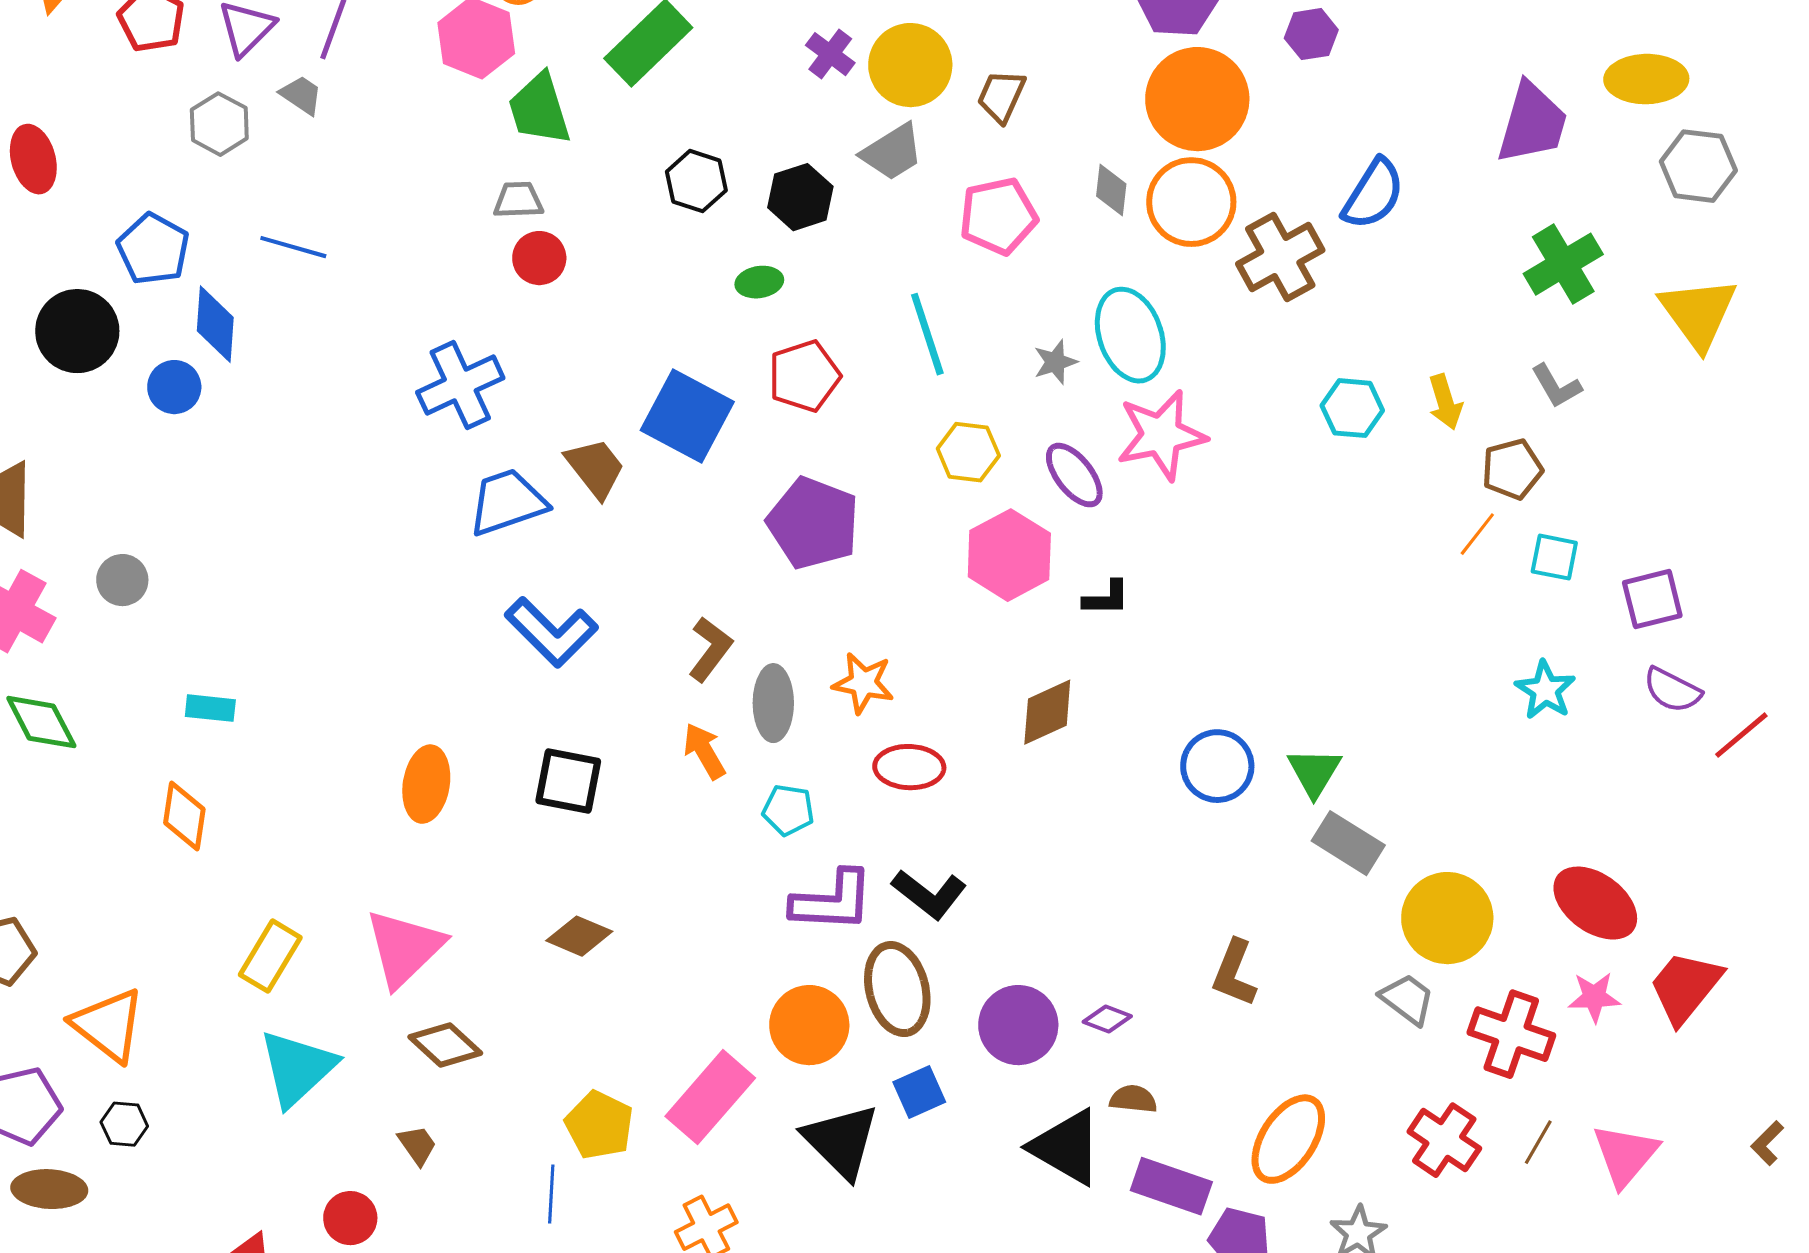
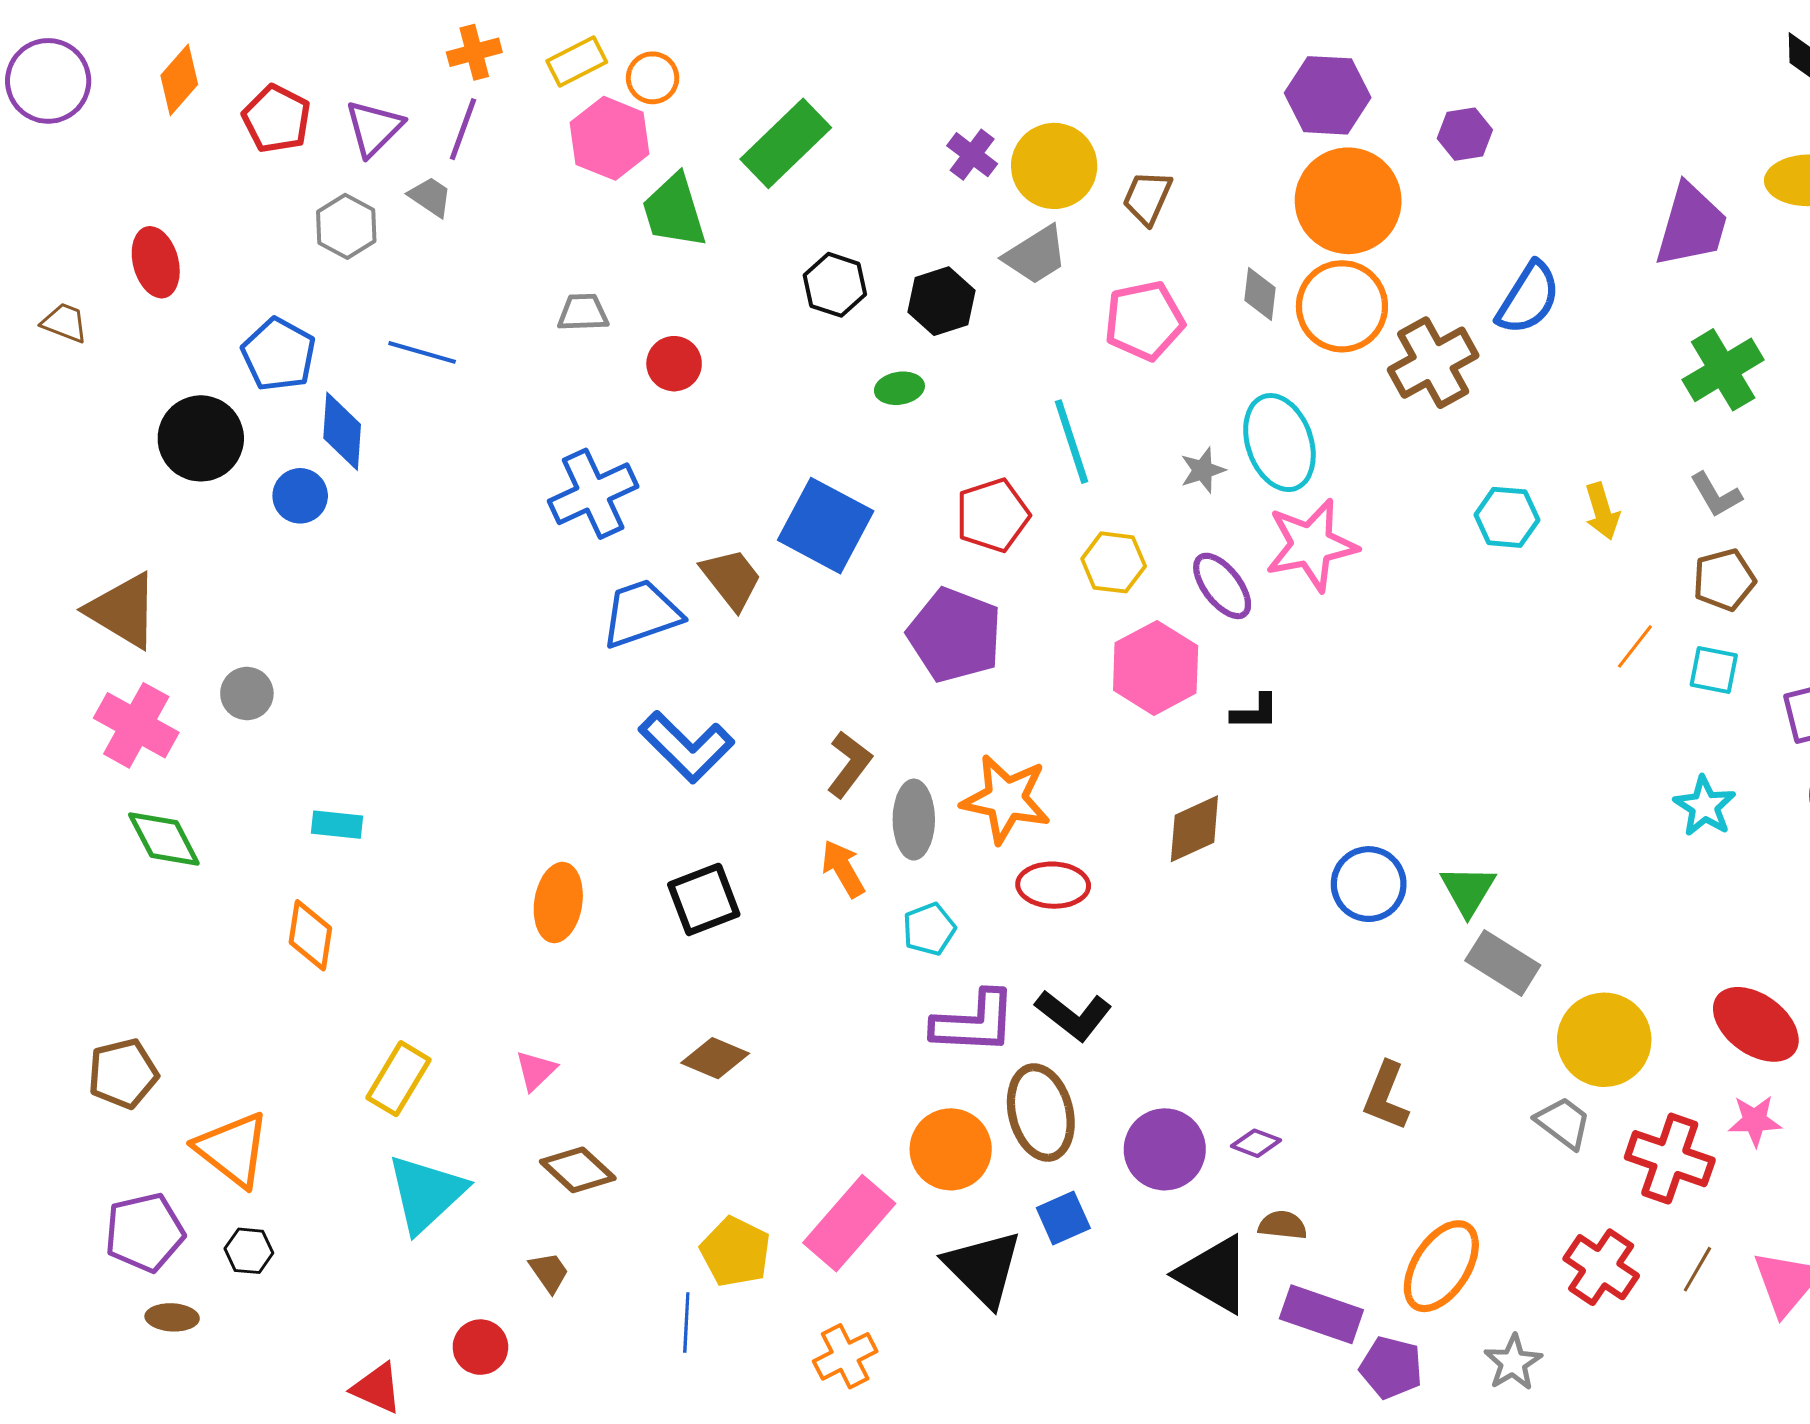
gray trapezoid: (518, 200) -> (583, 312), moved
red pentagon: (804, 376) -> (993, 515), moved
brown pentagon: (1512, 469) -> (1724, 580), moved
orange star: (863, 683) -> (1006, 799), size x1.4
black square: (568, 781) -> (704, 899), turned -32
cyan pentagon: (788, 810) -> (929, 929), turned -30
pink triangle: (404, 948) -> (536, 1070), size x0.5
brown ellipse: (49, 1189) -> (172, 1317), size x0.7

